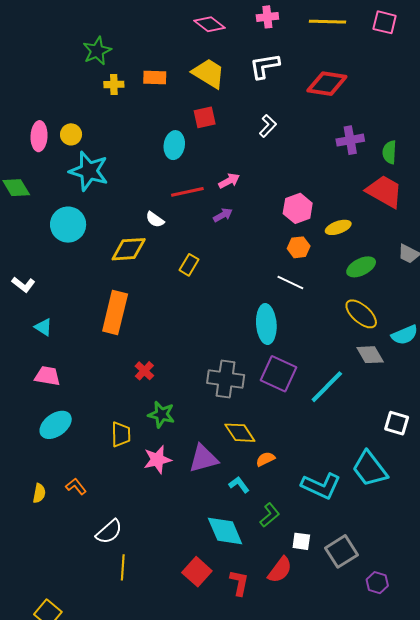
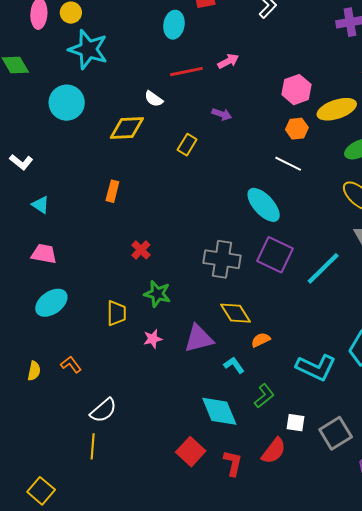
purple arrow: (223, 215) -> (222, 114), moved, turned 48
yellow ellipse: (338, 227) -> (337, 109), size x1.5
orange rectangle: (115, 312) -> (112, 191), size x0.5
cyan ellipse: (266, 324) -> (264, 205), turned -39
pink star: (157, 460) -> (153, 339), size x0.7
yellow line: (123, 567) -> (93, 446), moved

